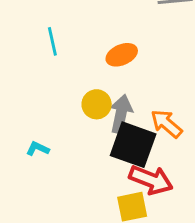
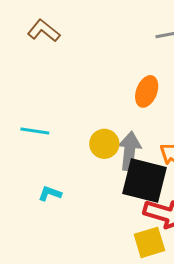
cyan line: (52, 41) -> (35, 131), moved, turned -64
orange ellipse: (122, 55) -> (147, 91), moved, turned -40

